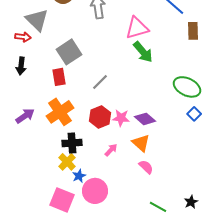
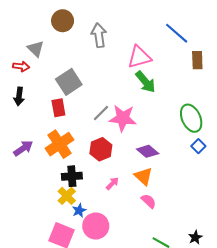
gray triangle: (37, 20) -> (36, 49), size x0.7
green ellipse: (187, 87) -> (191, 118), turned 40
pink star: (121, 118) -> (123, 118), moved, size x1.5

